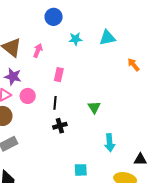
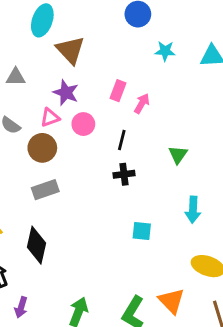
pink arrow: (38, 51) -> (142, 103), moved
pink rectangle: (59, 75) -> (118, 91), moved
cyan square: (81, 170) -> (142, 231), moved

